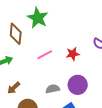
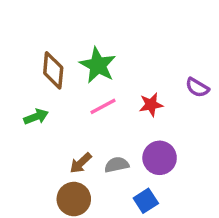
green star: (38, 18) -> (98, 65), moved
brown arrow: (14, 88) -> (81, 163), moved

